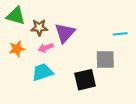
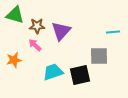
pink arrow: (46, 48) -> (35, 45), moved, turned 64
orange star: (17, 49) -> (14, 60), moved
cyan trapezoid: (42, 72) -> (53, 72), moved

